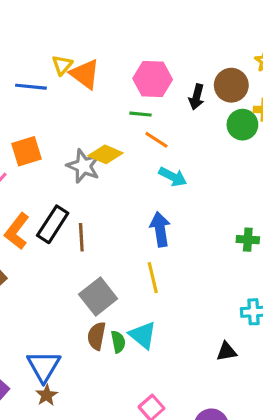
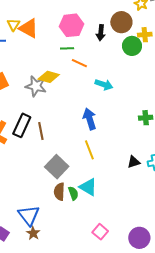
cyan arrow: (173, 177) -> (104, 85), moved
black triangle: (227, 351) -> (134, 162), moved

